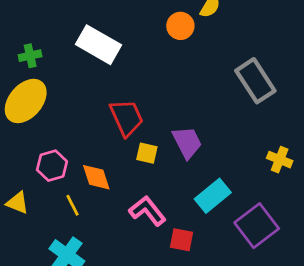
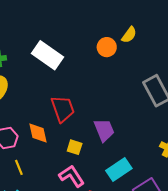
yellow square: (147, 153) -> (75, 147), moved
orange diamond: (96, 177) -> (38, 133), moved

